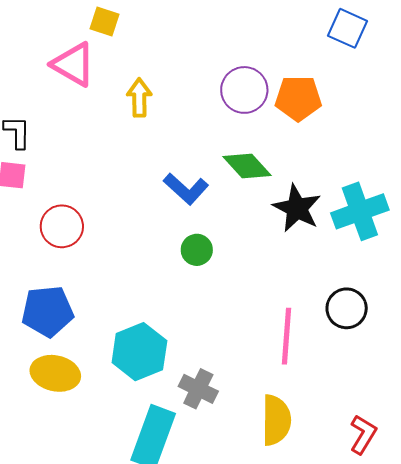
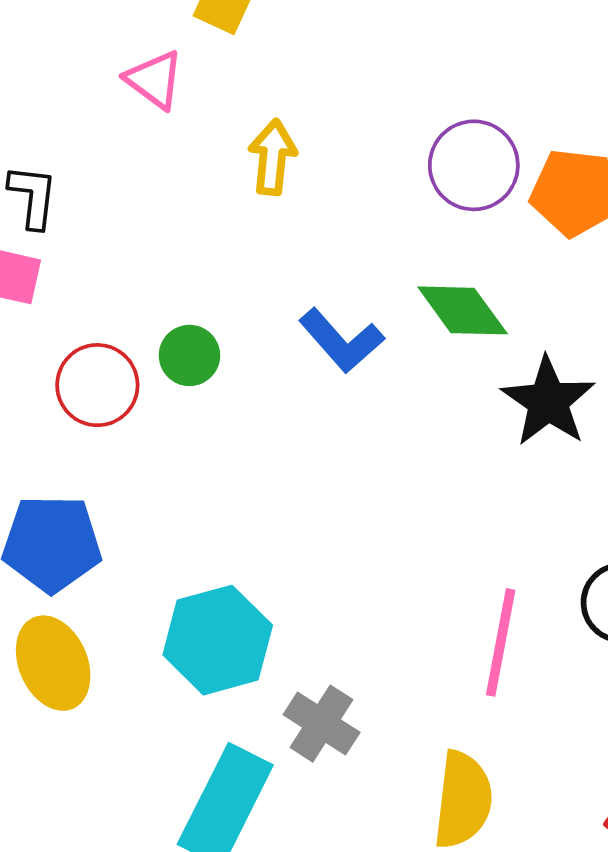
pink triangle: (73, 64) -> (154, 80), size x0.7
green circle: (197, 250) -> (189, 355), moved
yellow ellipse: (55, 373) -> (53, 663), turned 48

